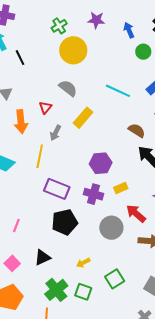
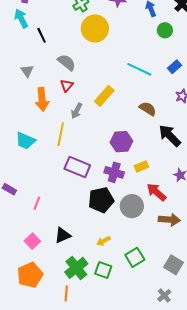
gray semicircle: (68, 88) -> (67, 62), moved
brown semicircle: (137, 130) -> (148, 109), moved
black pentagon: (65, 222) -> (101, 200), moved

